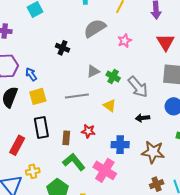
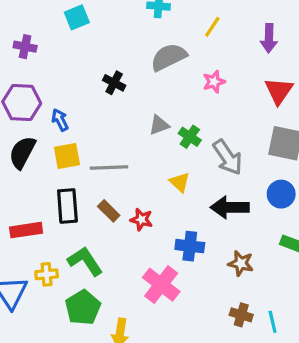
gray line: (77, 96) -> (109, 167), moved
black arrow: (143, 118) -> (230, 207), size x1.6
brown rectangle: (66, 138) -> (109, 211), moved, turned -56
red rectangle: (17, 145) -> (26, 230), turned 48
brown star: (153, 152) -> (241, 263), size x0.7
green L-shape: (74, 162) -> (85, 261), moved
brown cross: (157, 184) -> (241, 315), turned 32

